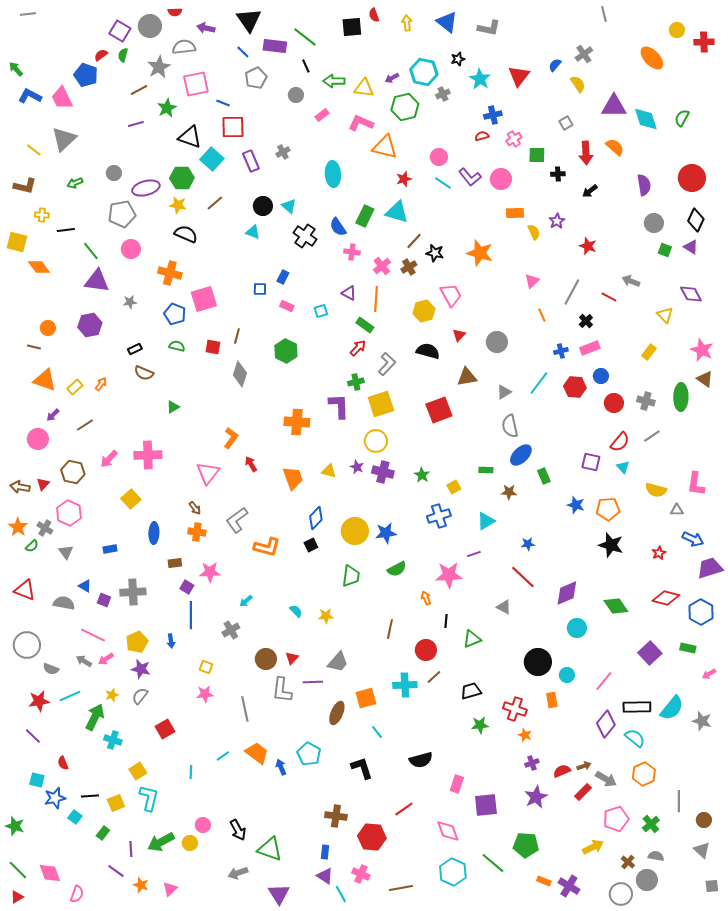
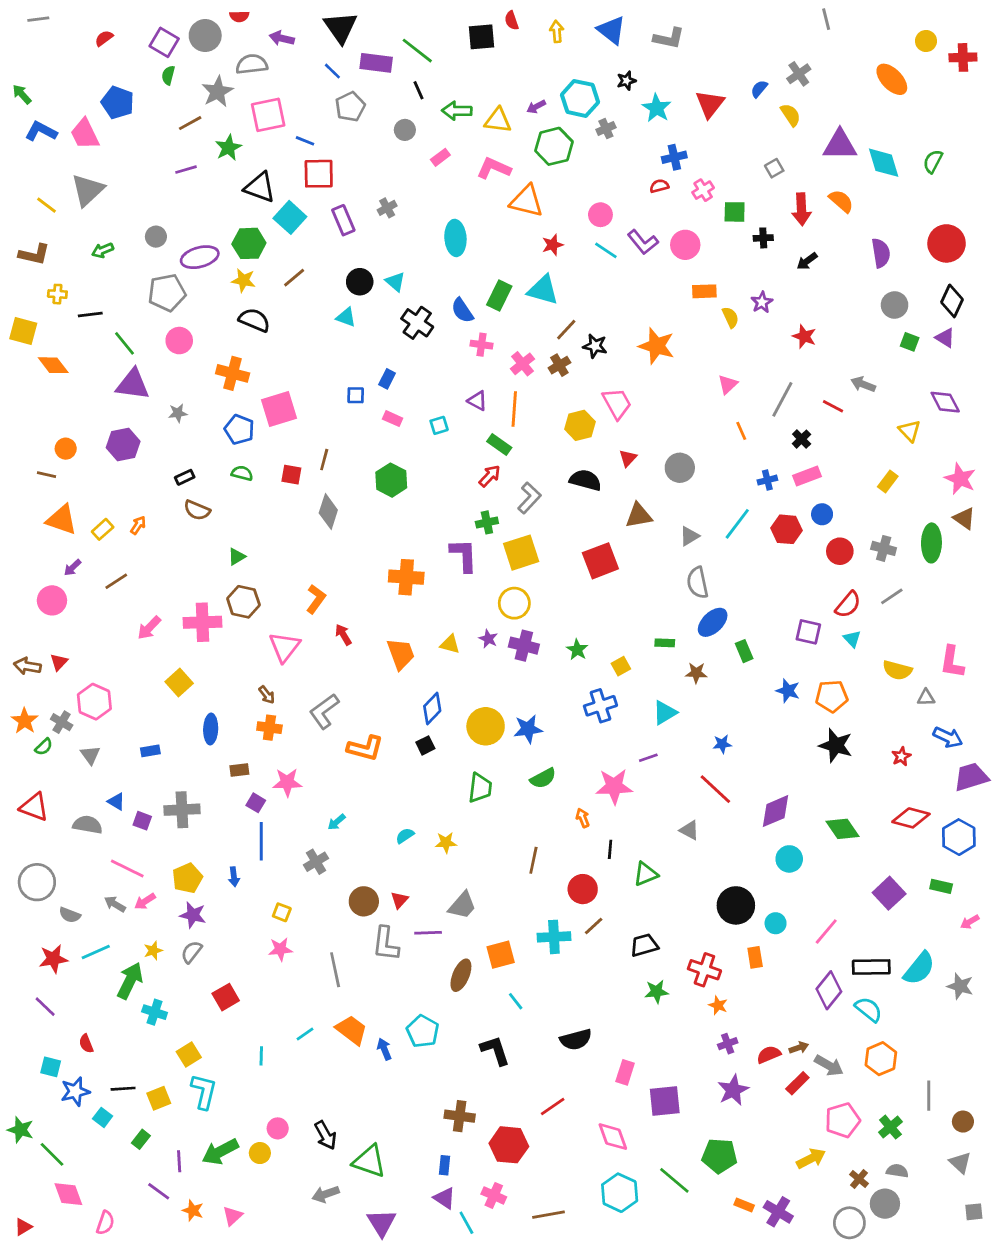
red semicircle: (101, 55) -> (104, 38), moved
brown hexagon: (73, 472) -> (243, 602), moved
cyan semicircle: (296, 611) -> (405, 836), turned -80
green line: (18, 870) -> (52, 1154), moved

